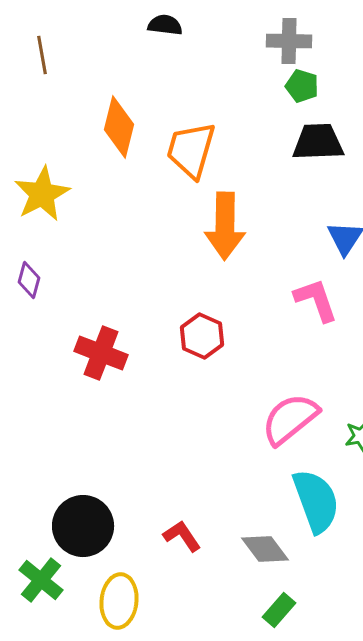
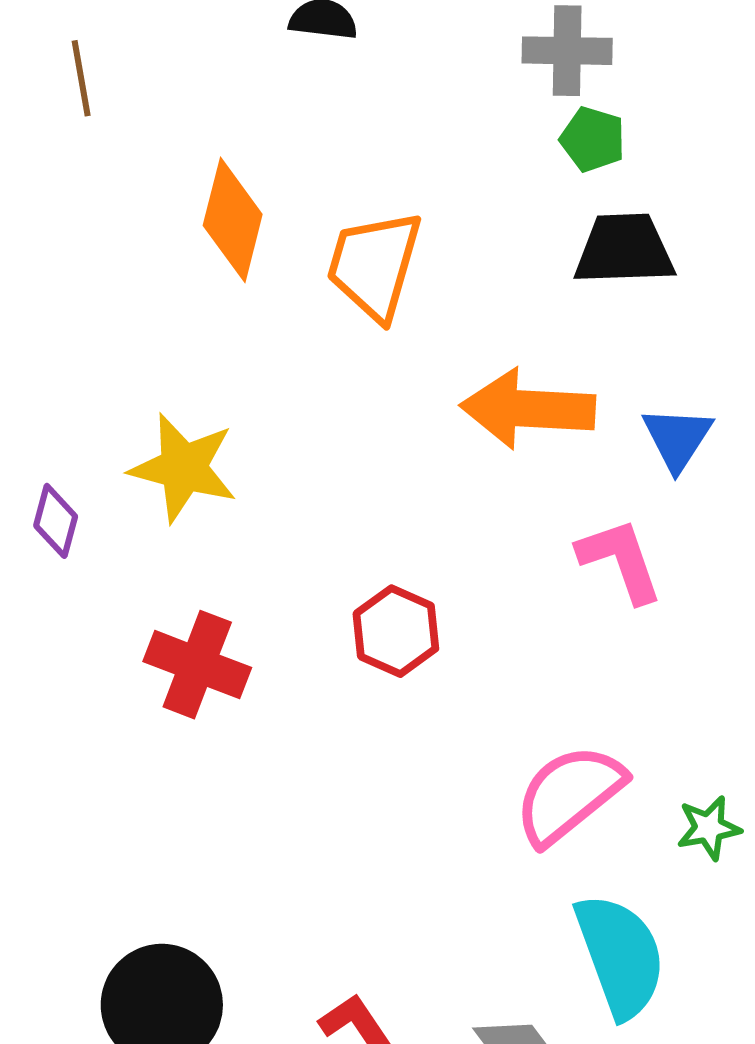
yellow star: (42, 194) -> (183, 468), moved, turned -30
orange arrow: (225, 226) -> (528, 409), moved, turned 92

